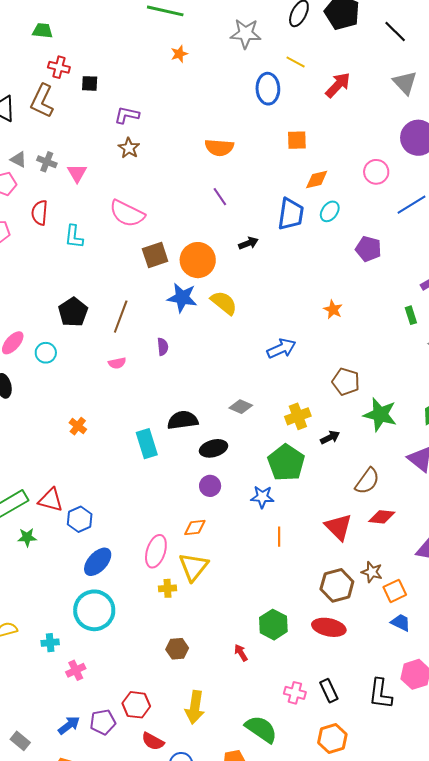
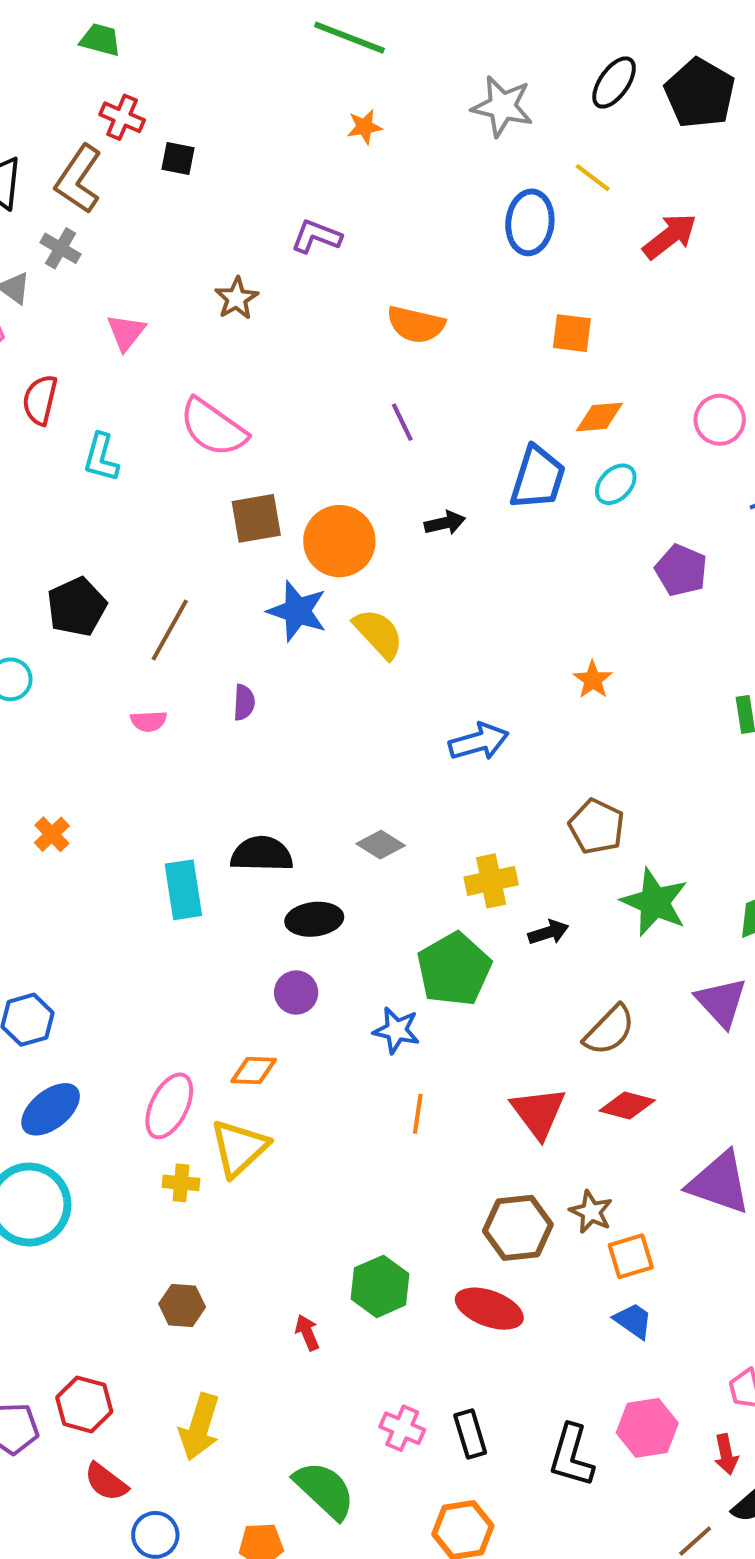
purple L-shape: (127, 115) -> (316, 237), moved
gray cross: (47, 162) -> (61, 248), moved

